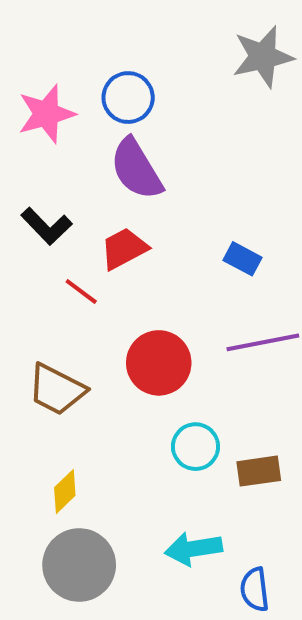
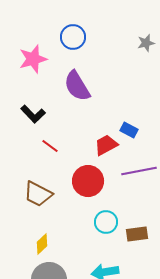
gray star: (263, 57) -> (146, 43), moved, size x0.6
blue circle: (128, 98) -> (73, 37), moved
red trapezoid: (124, 249) -> (106, 145), moved

